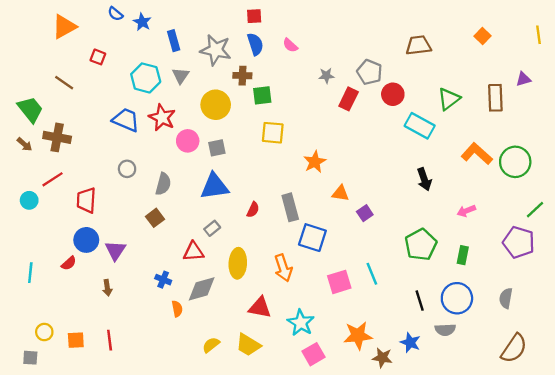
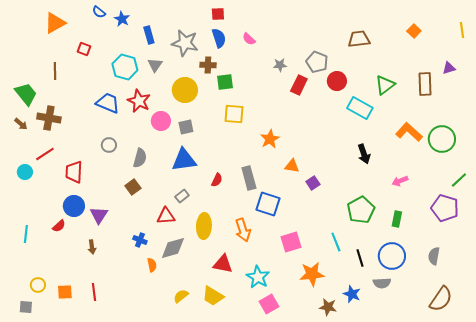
brown line: (64, 83) -> (55, 71), turned 54
cyan line: (372, 274) -> (336, 242), moved
orange star: (358, 336) -> (312, 274), moved

